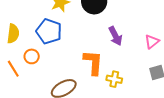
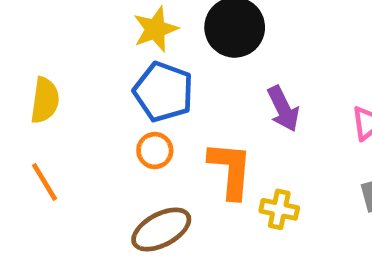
blue pentagon: (49, 31) -> (163, 92), moved
orange circle: (32, 56) -> (155, 151), moved

